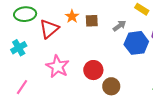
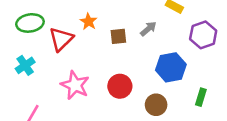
brown square: (92, 21) -> (118, 36), moved
blue hexagon: (136, 43) -> (171, 67), moved
brown circle: (111, 86) -> (156, 105), moved

